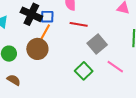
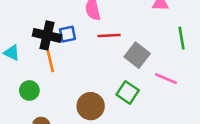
orange line: (45, 33) -> (50, 61), moved, turned -30
brown circle: (37, 49) -> (91, 106), moved

